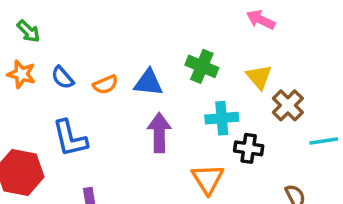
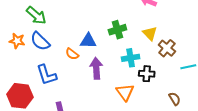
green arrow: (28, 31) -> (36, 15), moved, size x1.5
green cross: (202, 66) -> (117, 30), turned -36
blue semicircle: (63, 78) -> (40, 41), size x1.5
orange semicircle: (105, 85) -> (72, 54), moved, turned 64

